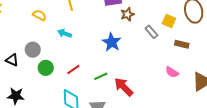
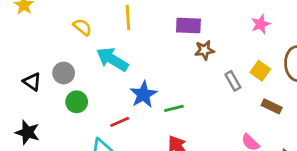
cyan arrow: (65, 33) -> (112, 59), size x1.6
blue star: (112, 42) -> (143, 94), moved
red line: (73, 70) -> (120, 122), moved
green line: (101, 76) -> (174, 108), moved

